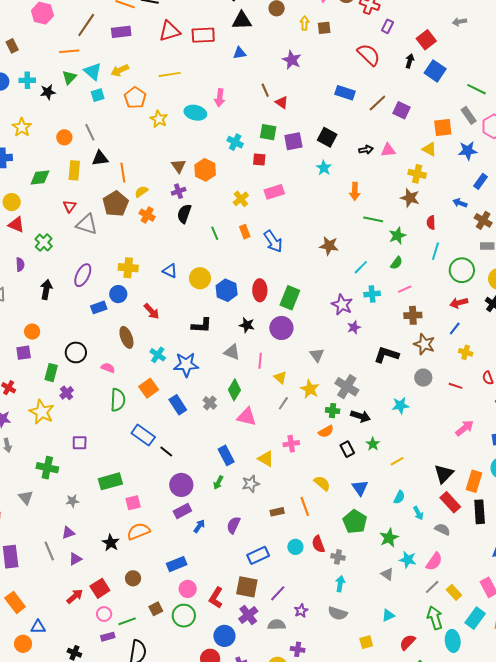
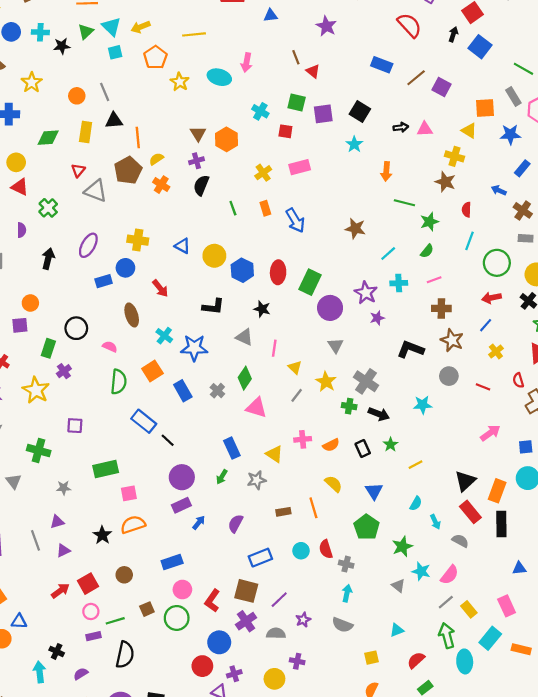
purple circle: (281, 328) -> (330, 308), moved
yellow cross: (466, 352) -> (496, 352), turned 32
orange semicircle: (326, 431) -> (331, 445), moved

